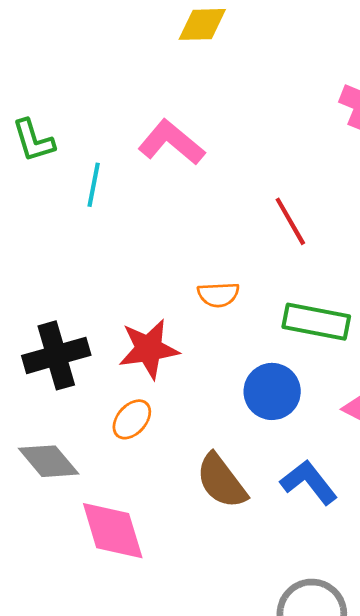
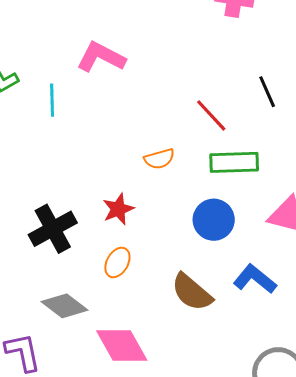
red line: (290, 221) -> (211, 115), moved
red star: (149, 349) -> (118, 209), size x0.7

